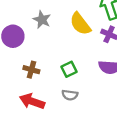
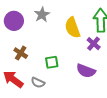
gray semicircle: (70, 95) -> (38, 83), moved

